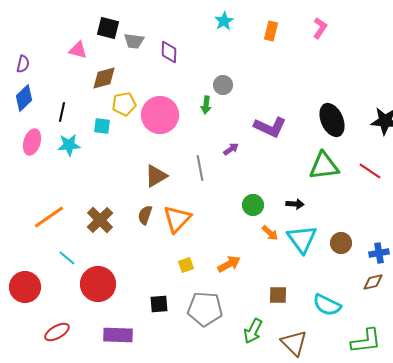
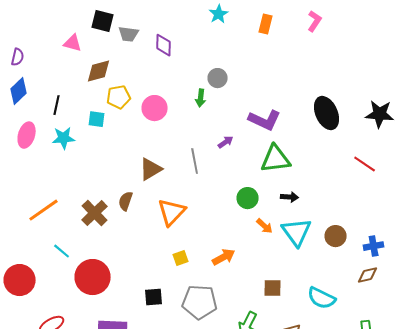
pink circle: (160, 115) -> (155, 108), size x0.7
green triangle: (324, 166) -> (276, 159), moved
brown semicircle: (145, 215) -> (126, 201), moved

